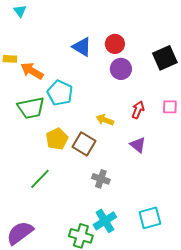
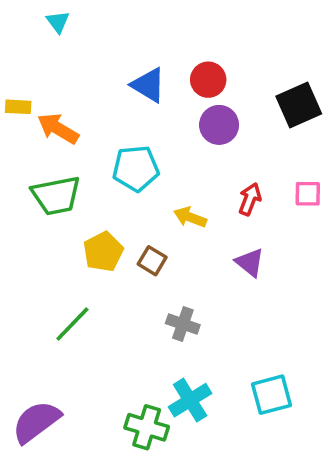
cyan triangle: (20, 11) -> (58, 22), moved
cyan pentagon: (60, 93) -> (136, 168), moved, turned -30
brown square: (84, 144) -> (152, 261), size x0.7

